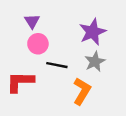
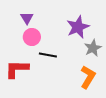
gray star: (95, 62) -> (93, 48), moved
orange L-shape: (82, 91) -> (88, 77), moved

